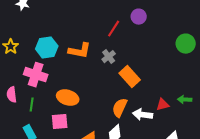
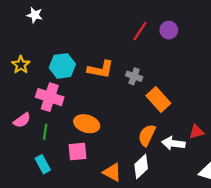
red line: (114, 29) -> (140, 31), moved
gray cross: (109, 57) -> (134, 76), turned -32
pink semicircle: (12, 95) -> (22, 120), turned -119

